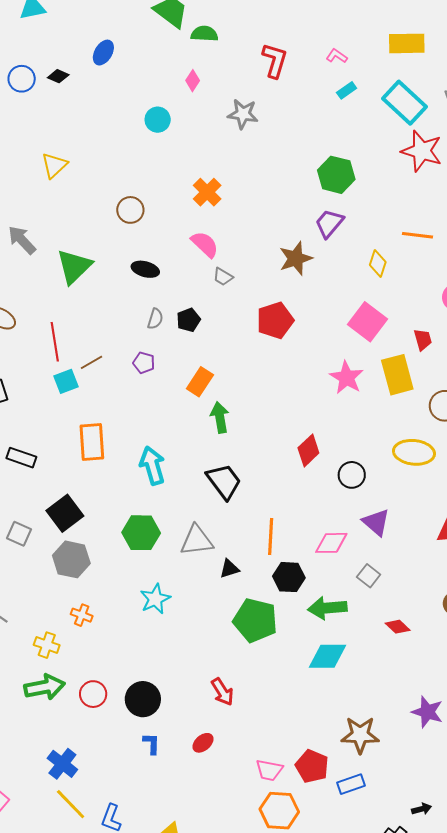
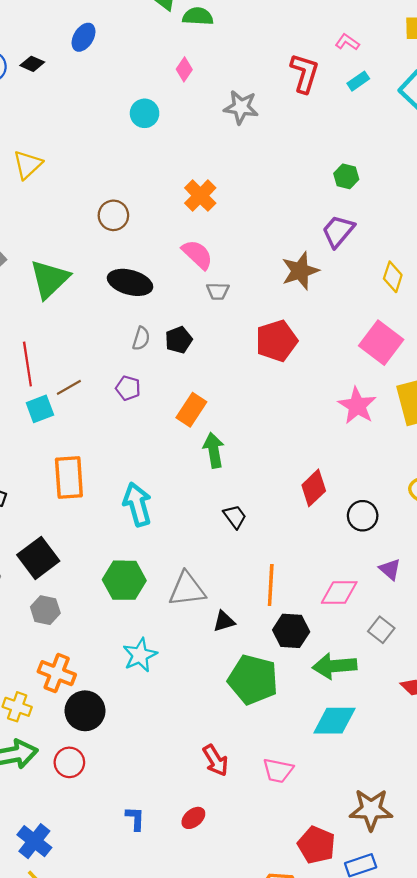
red L-shape: (275, 60) -> (305, 73), moved
green hexagon: (336, 175) -> (346, 176), size x0.6
black ellipse: (145, 269) -> (130, 282), size x1.4
gray trapezoid: (223, 277) -> (218, 291), turned -30
black trapezoid: (224, 481) -> (235, 517), moved, size x0.6
purple triangle: (376, 522) -> (390, 569), size x0.7
gray hexagon: (71, 559) -> (45, 610), size x0.7
orange cross: (82, 615) -> (57, 673), size x1.5
black circle: (143, 699) -> (85, 711), moved
pink trapezoid: (269, 770) -> (278, 771), moved

